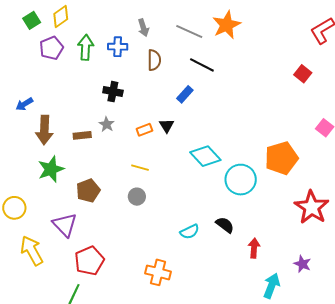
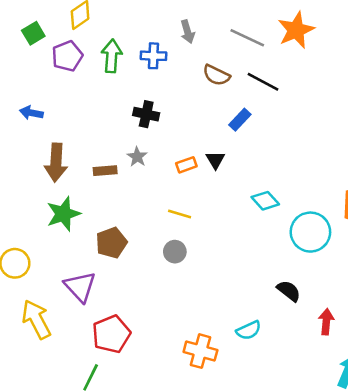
green square: (32, 20) -> (33, 33), moved
brown semicircle: (154, 60) -> (216, 75), moved, turned 115
blue arrow: (24, 104) -> (31, 113), moved, turned 42
cyan diamond: (205, 156) -> (265, 201), size x0.7
cyan semicircle: (190, 232) -> (249, 330), moved

